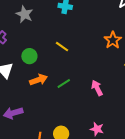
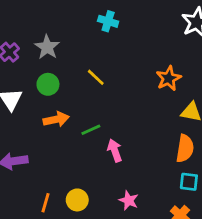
gray star: (24, 14) -> (47, 47), moved
pink arrow: (97, 88) -> (115, 151), moved

